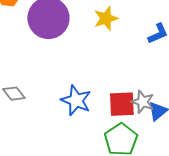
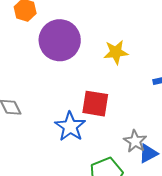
red square: (122, 104) -> (95, 104), moved

